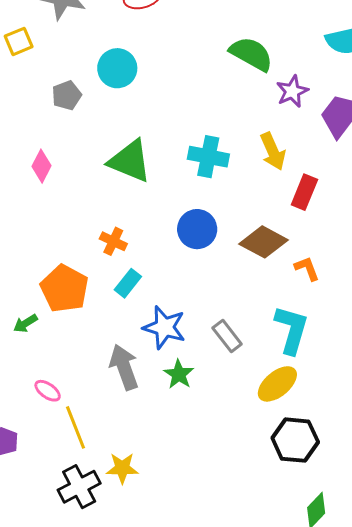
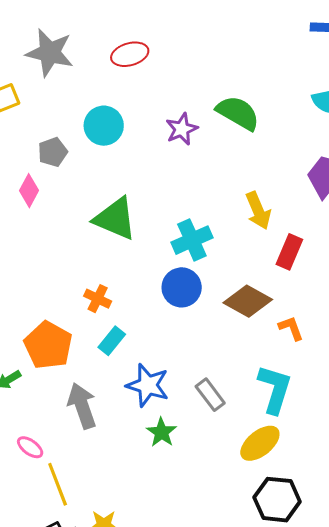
purple star: (292, 91) -> (182, 129), moved
cyan cross: (208, 157) -> (192, 240), moved, turned -36
pink diamond: (42, 166) -> (29, 191), moved
gray arrow: (124, 367) -> (82, 406), moved

